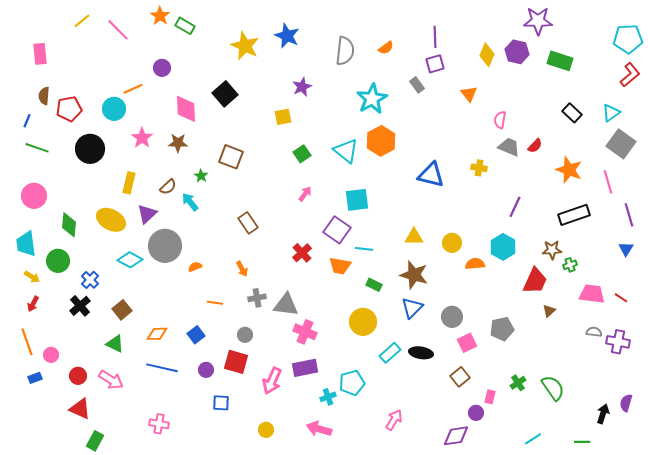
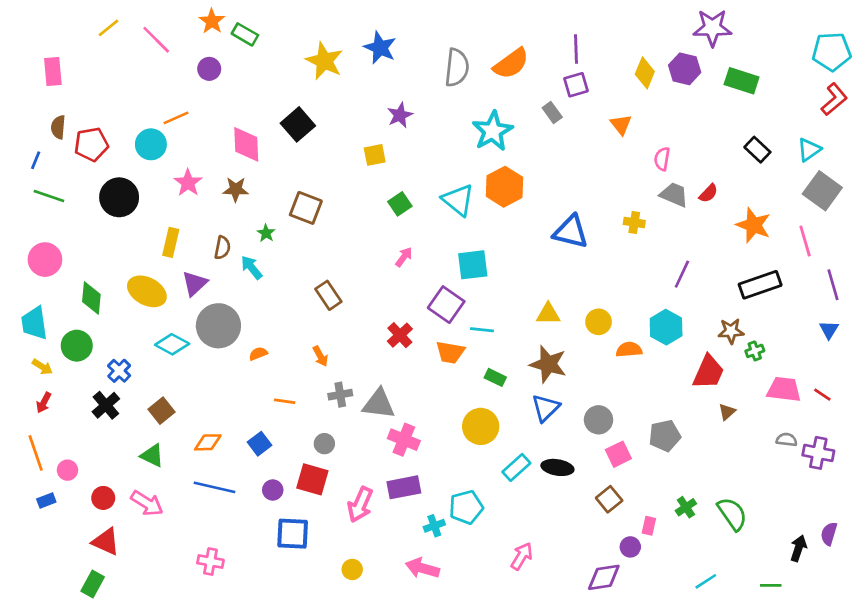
orange semicircle: (386, 48) -> (511, 64), size x1.8
purple circle: (162, 68) -> (209, 69), moved
brown semicircle: (168, 187) -> (222, 248), turned -36
blue square: (221, 403) -> (293, 534), size x1.5
green rectangle: (95, 441) -> (93, 584), moved

